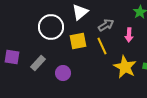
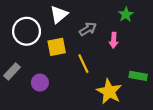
yellow line: (102, 46) -> (83, 64), moved
yellow star: (125, 67) -> (109, 92), moved

